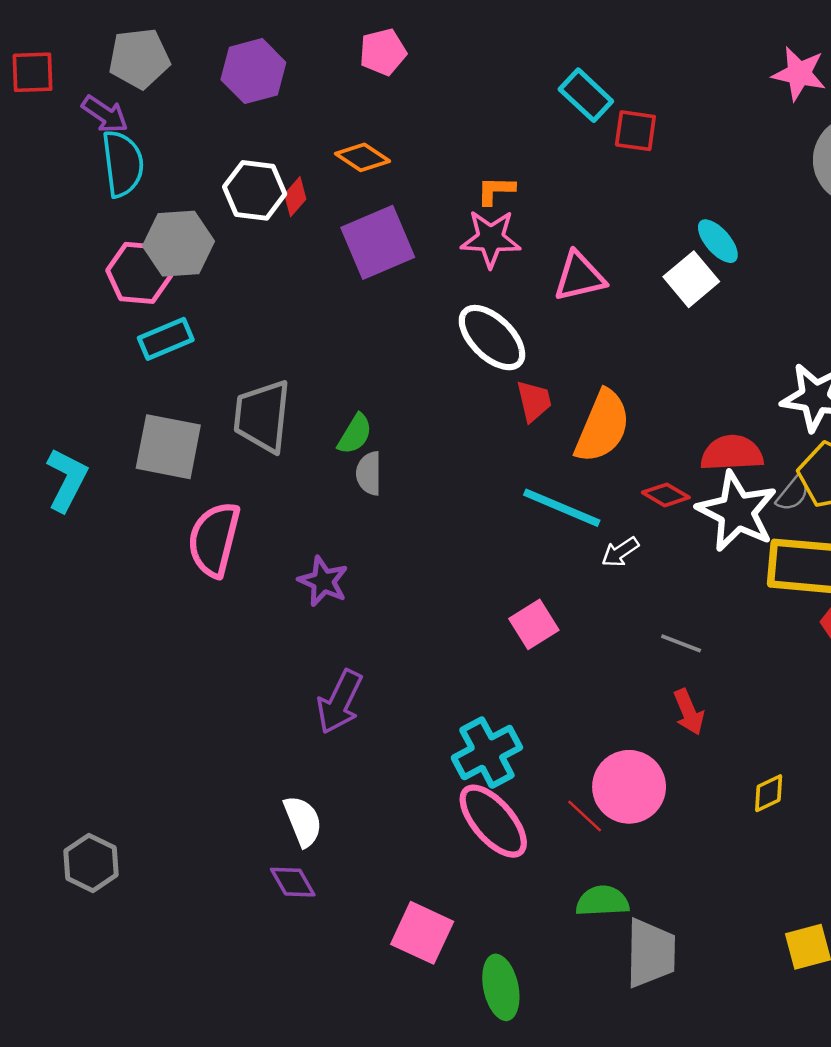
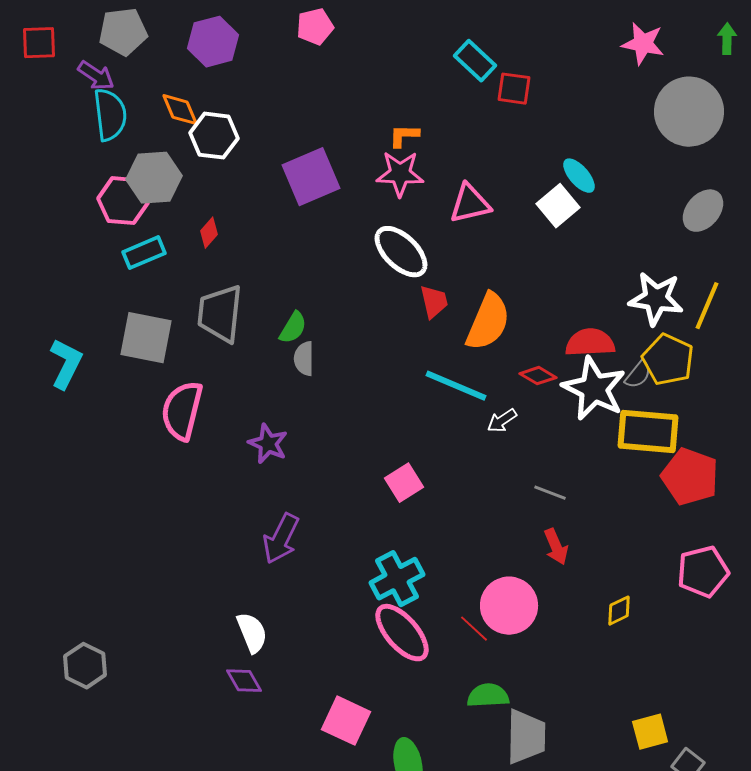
orange diamond: (363, 157) -> (180, 110), moved, turned 33
red diamond: (295, 197) -> (209, 233), moved
pink square: (534, 624) -> (404, 483), moved

